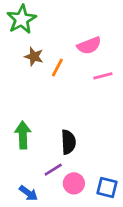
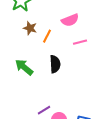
green arrow: (23, 135) -> (24, 67), moved, turned -48
black semicircle: (68, 142) -> (55, 64), moved

